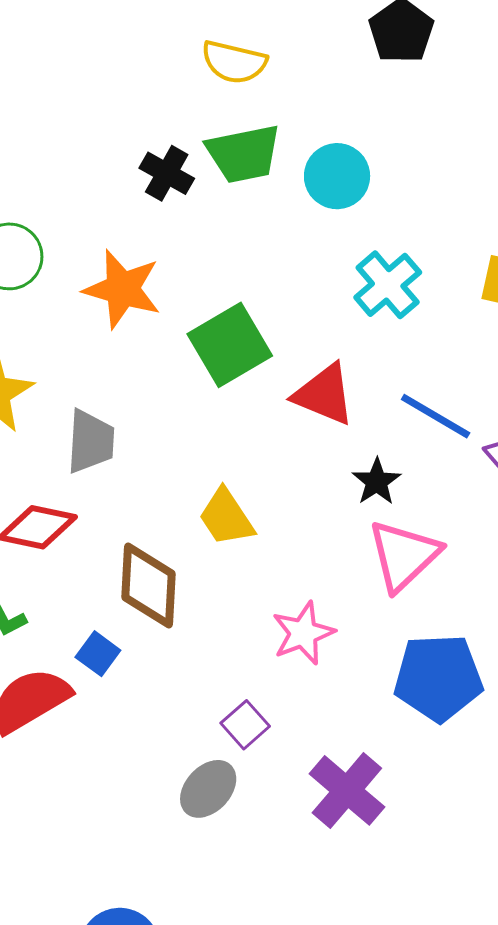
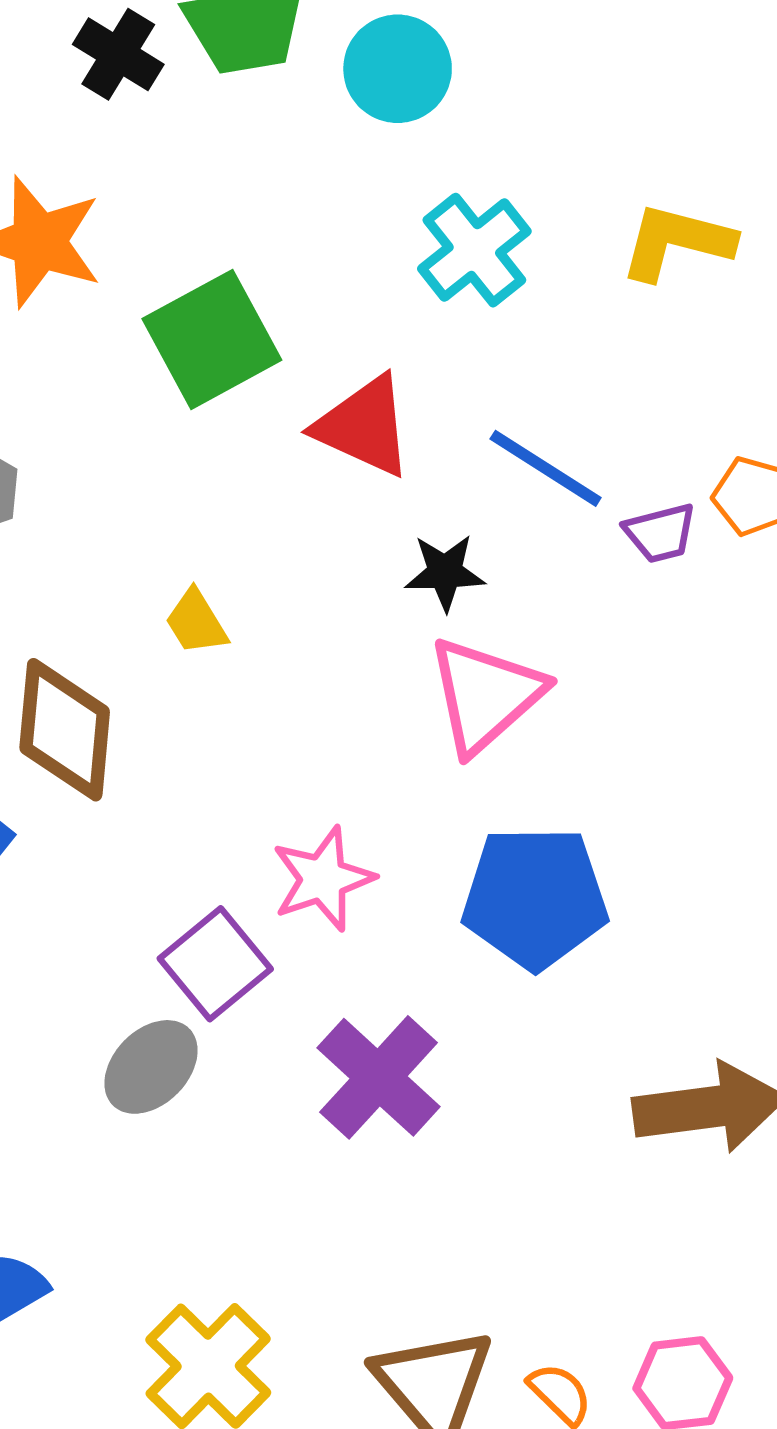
black star: (377, 482) -> (445, 572), turned 30
yellow trapezoid: (226, 517) -> (196, 622), size x0.7
pink star: (303, 633) -> (323, 879), moved
purple square: (245, 725) -> (215, 964), size x1.4

